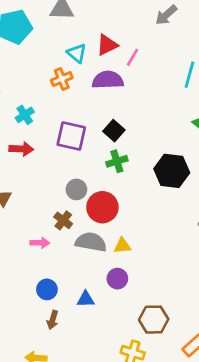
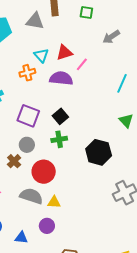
gray circle: (76, 189) -> (27, 145), moved
brown cross: (63, 220) -> (14, 161), moved

